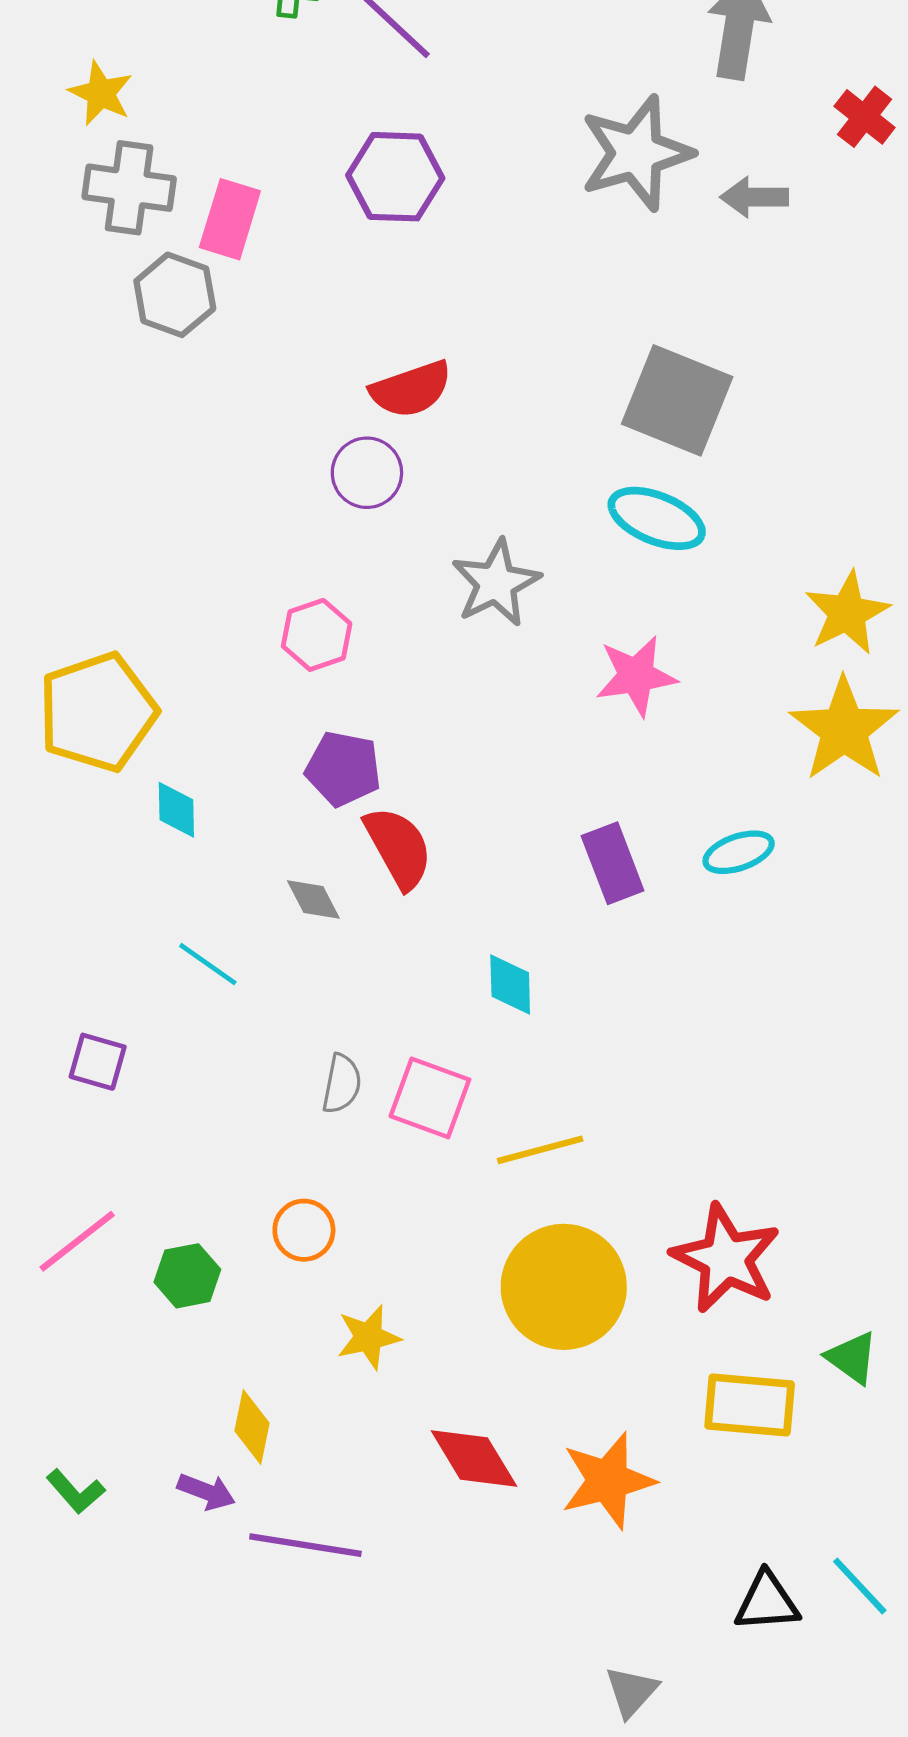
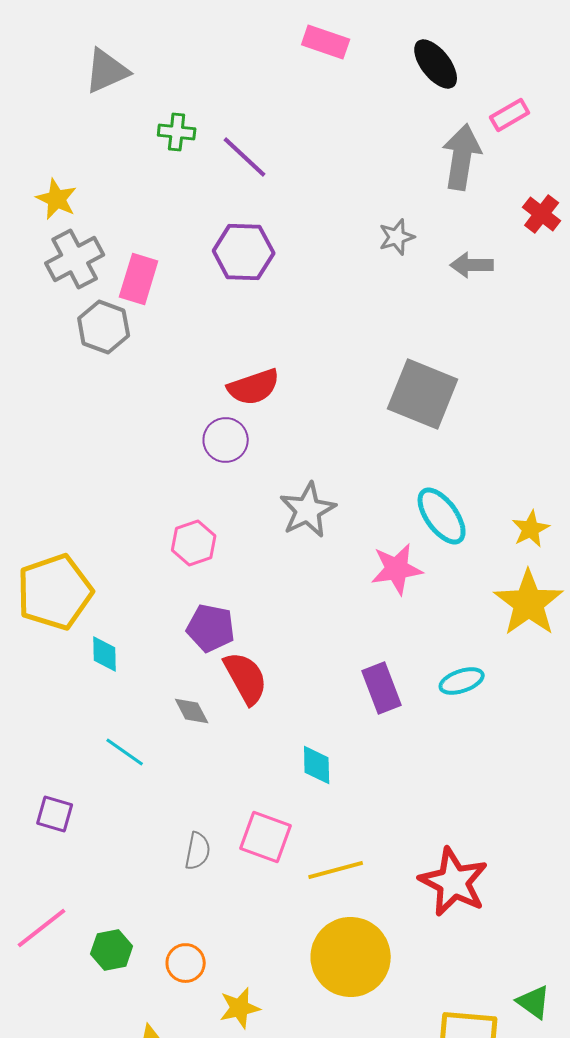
gray star: (636, 153) -> (397, 237), size x0.5
gray cross: (129, 188) -> (75, 259), turned -36
cyan ellipse: (657, 518) -> (442, 516), moved, turned 32
yellow star: (847, 613) -> (531, 529), size x0.7
gray semicircle: (342, 1084) -> (198, 851), moved
orange circle: (304, 1230) -> (186, 963), moved
red star: (726, 1259) -> (454, 882), moved
yellow star: (368, 1337) -> (240, 1008), moved

